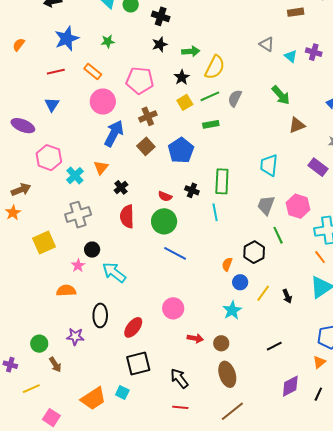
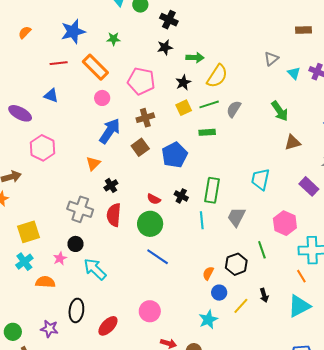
gray triangle: (267, 44) -> (271, 59), turned 42
orange rectangle: (93, 72) -> (95, 67), size x1.5
pink circle: (103, 101) -> (102, 98), size x0.6
blue triangle: (52, 105) -> (51, 96), turned -49
cyan cross: (75, 176) -> (24, 262), moved
gray trapezoid: (266, 205) -> (236, 217), moved
gray cross: (78, 215) -> (80, 209), moved, turned 30
black arrow: (287, 296) -> (264, 295), moved

